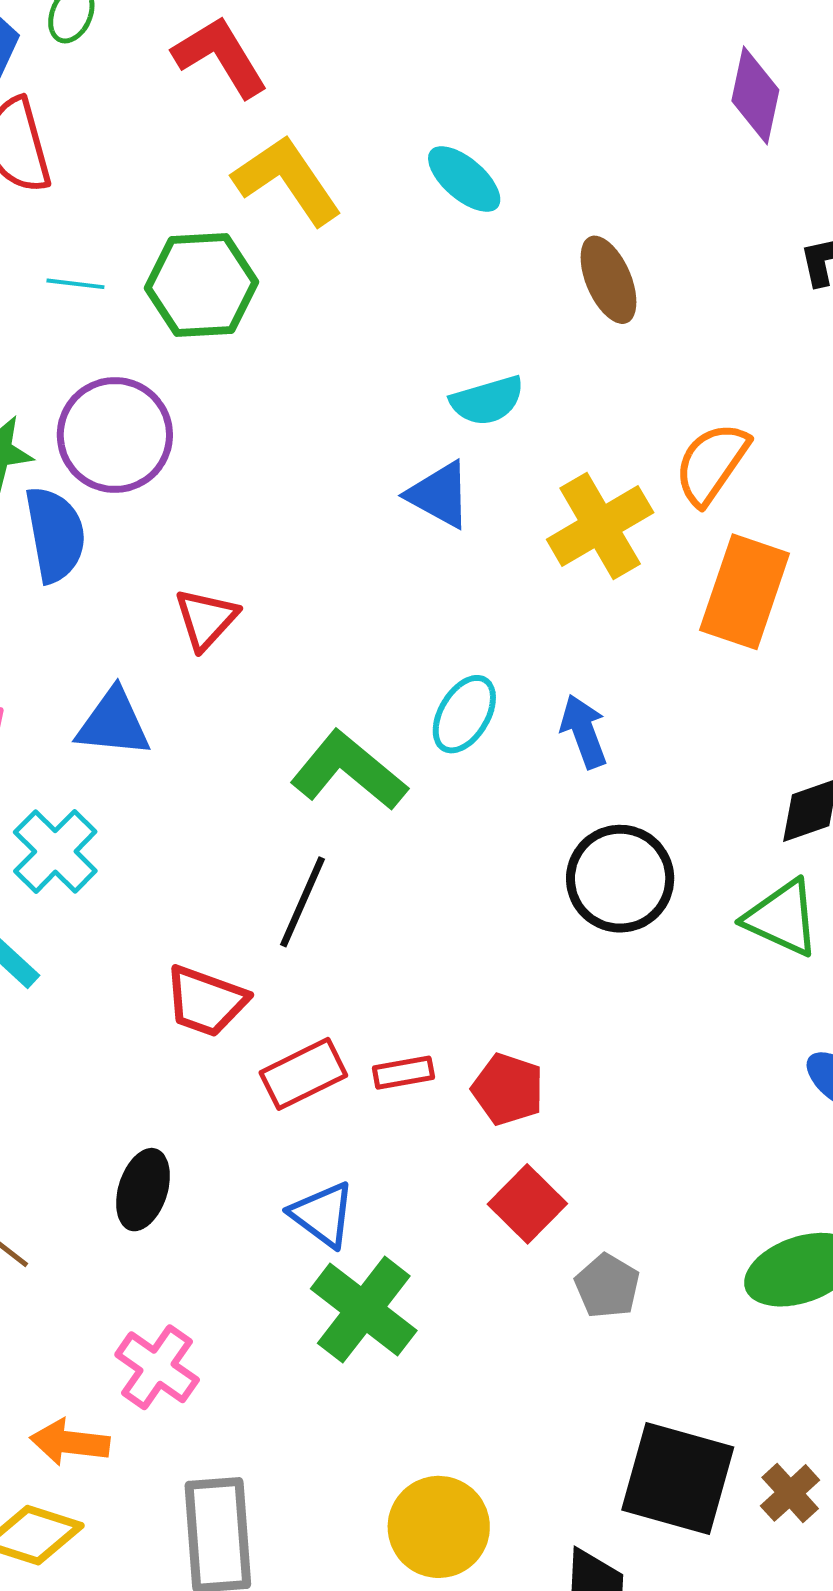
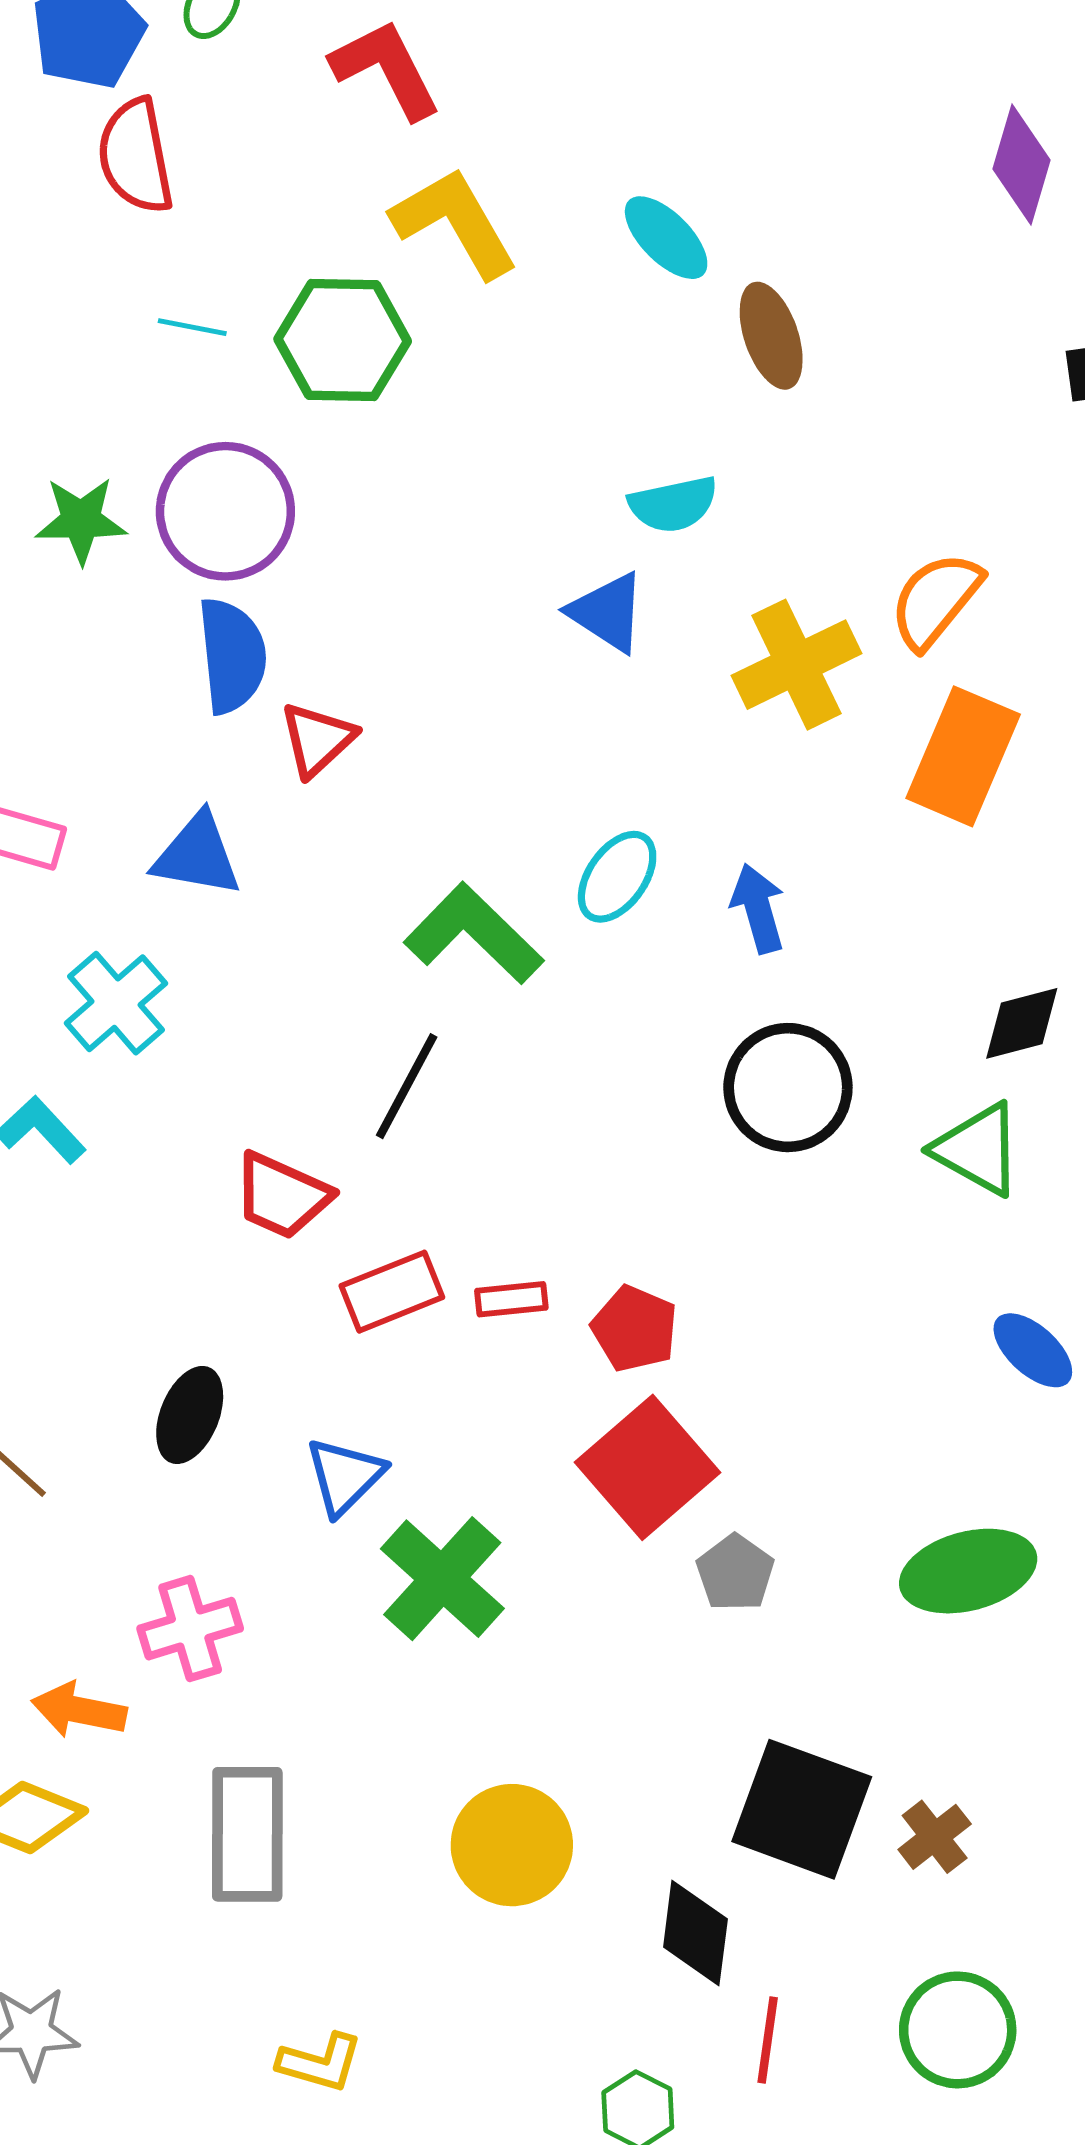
brown ellipse: (608, 280) -> (771, 336), moved
blue semicircle: (55, 534) -> (232, 656), moved
red square: (527, 1204) -> (647, 1467), size x1.5
blue triangle: (323, 1214) -> (345, 1476), moved, turned 34
pink cross: (157, 1367) -> (190, 1629), turned 34

